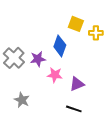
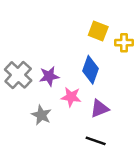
blue diamond: (60, 46) -> (90, 70), moved
gray star: (22, 100) -> (41, 115), moved

